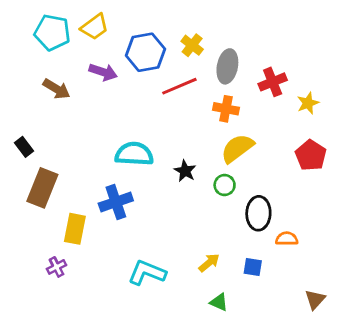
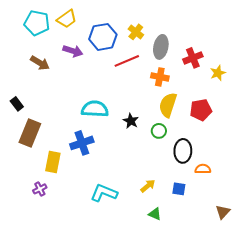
yellow semicircle: (237, 148) -> (168, 105), turned -35
red pentagon: (311, 155) -> (201, 110), moved, turned 30

